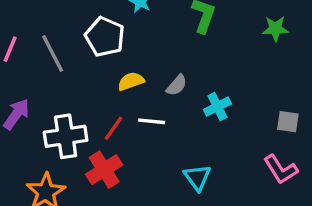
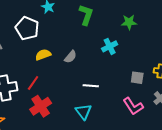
cyan cross: (217, 107) -> (110, 46), moved
white line: (152, 121) -> (91, 86), moved
red cross: (104, 170) -> (41, 106), moved

